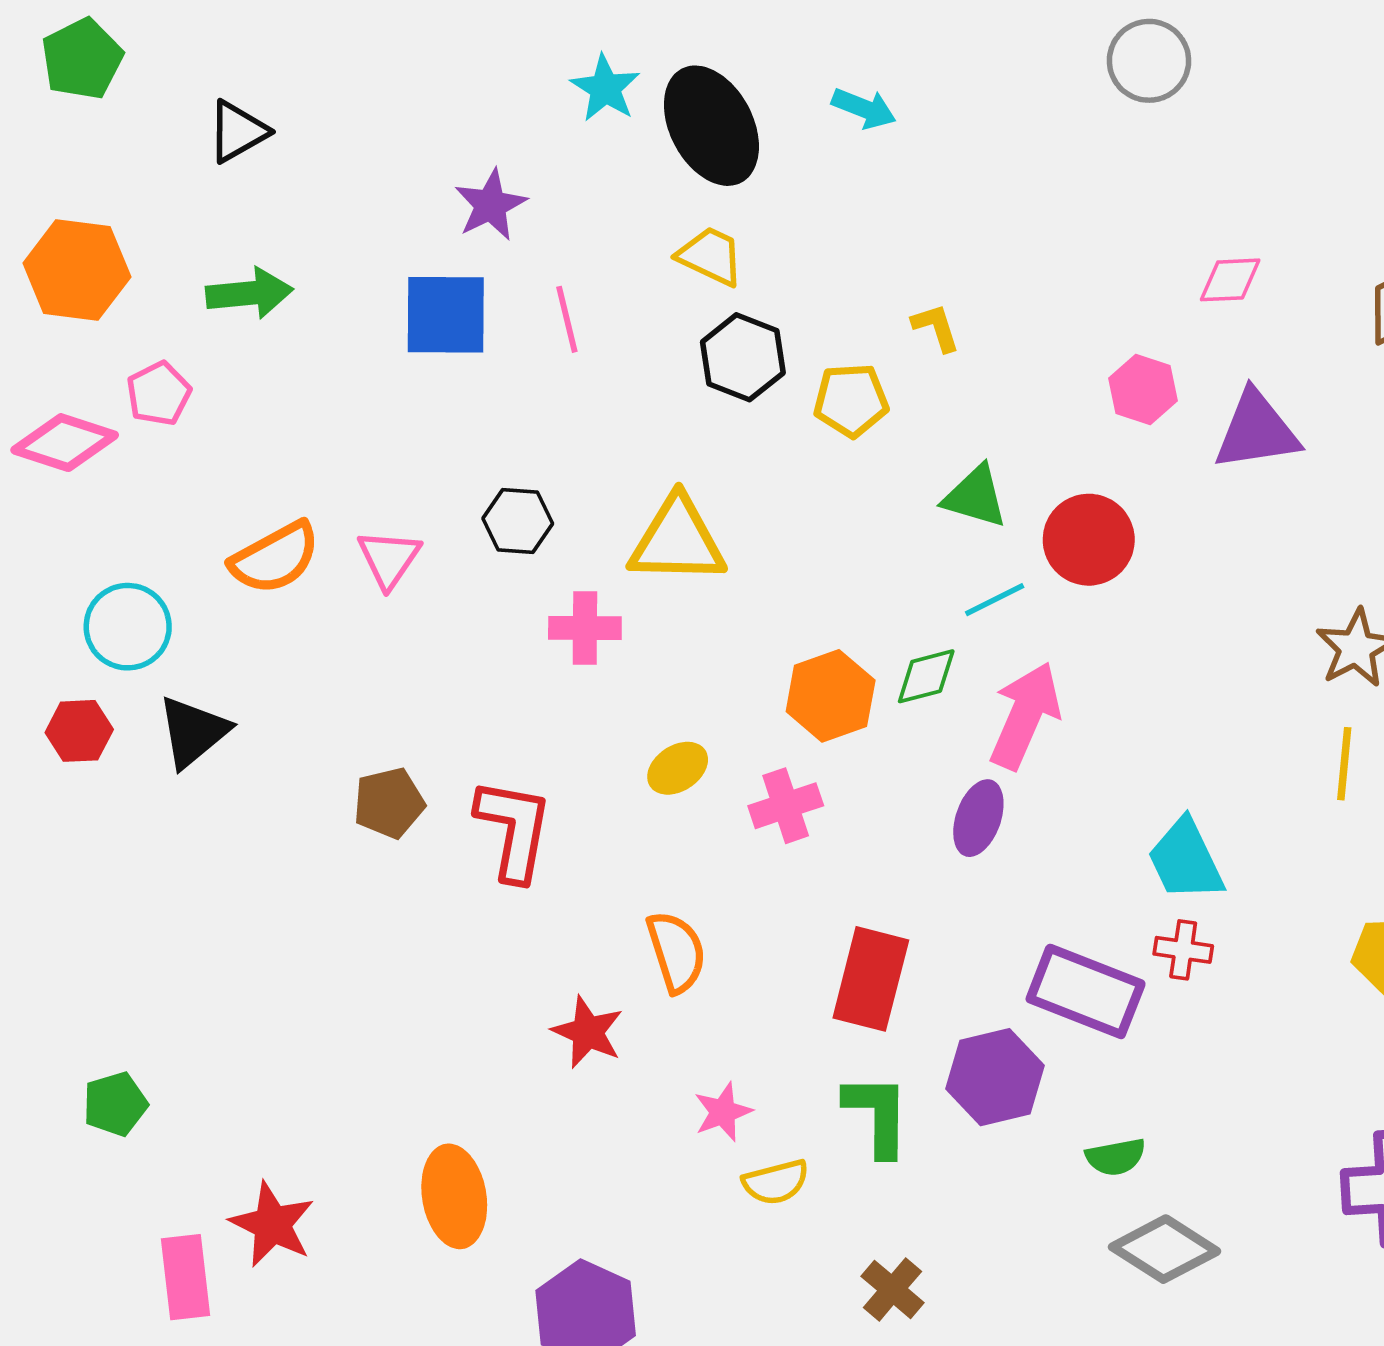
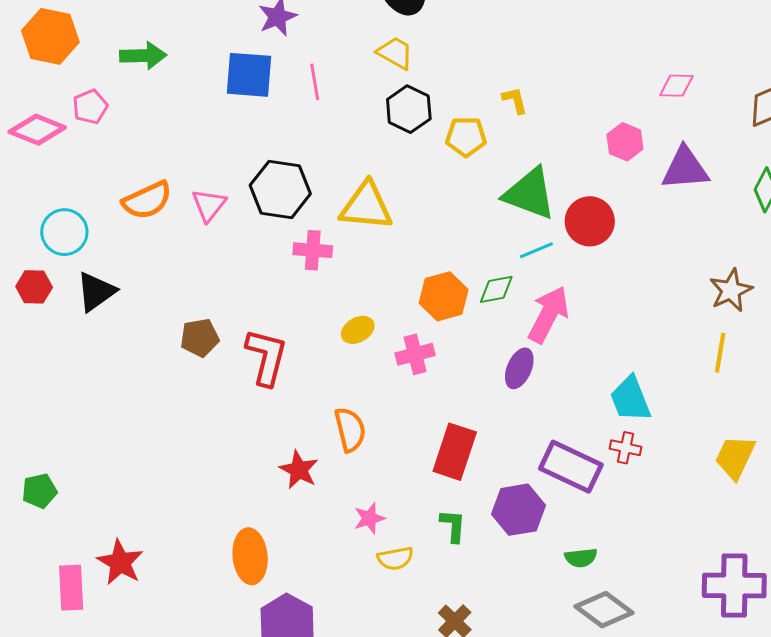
green triangle: (975, 497) -> (530, 194), size x1.5
black hexagon: (518, 521) -> (280, 190), size x1.6
green L-shape: (877, 1115) -> (453, 526), size x0.7
orange ellipse: (454, 1196) -> (250, 556), moved

